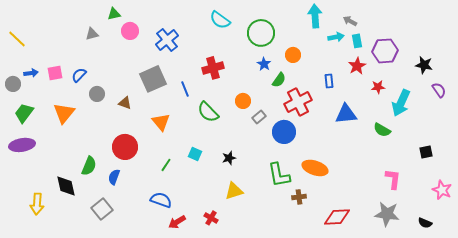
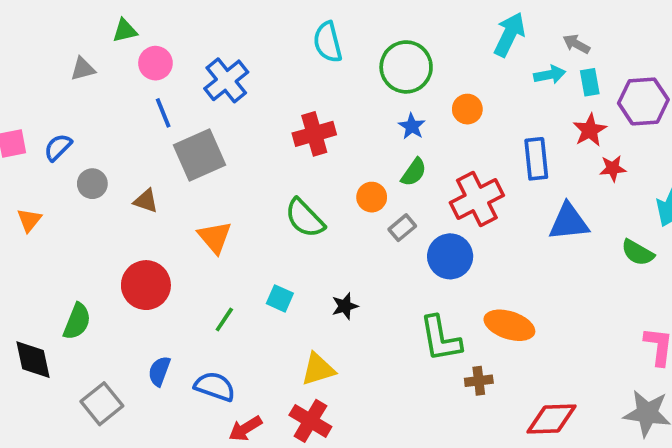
cyan arrow: (315, 16) -> (509, 34), turned 30
cyan semicircle: (220, 20) -> (328, 42), turned 40
green semicircle: (279, 80) -> (414, 172), moved
blue rectangle: (329, 81) -> (536, 159), size x1.5
red star: (378, 87) -> (613, 168), moved
blue line: (185, 89) -> (163, 113), moved
orange triangle: (64, 113) -> (29, 220), size x0.6
blue semicircle: (114, 177) -> (159, 371), moved
yellow triangle: (234, 191) -> (318, 369), moved
red cross: (211, 218) -> (310, 421), size x1.5

